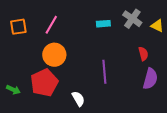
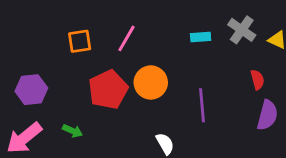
orange circle: (54, 55) -> (151, 82), moved
red pentagon: (44, 83) -> (108, 90), moved

